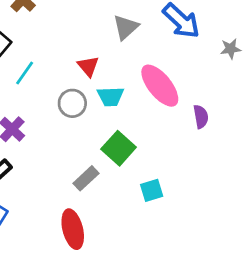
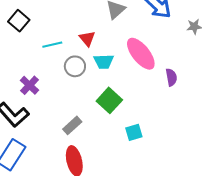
cyan line: (25, 73) -> (52, 45), moved, turned 42
gray rectangle: (86, 178) -> (72, 125), moved

